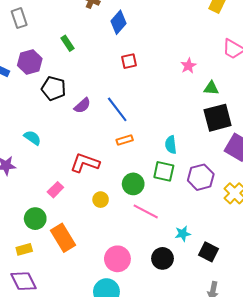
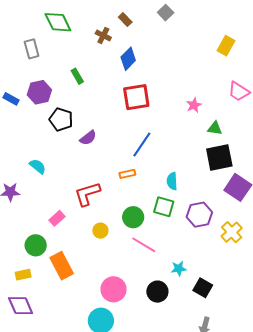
red square: (129, 61) -> (136, 97), size x1.8
blue line: (117, 109) -> (142, 145), moved, turned 68
red L-shape: (85, 163) -> (87, 194), turned -40

